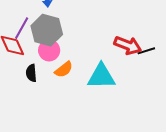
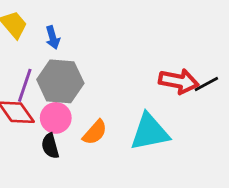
pink circle: (49, 50) -> (56, 118), moved

